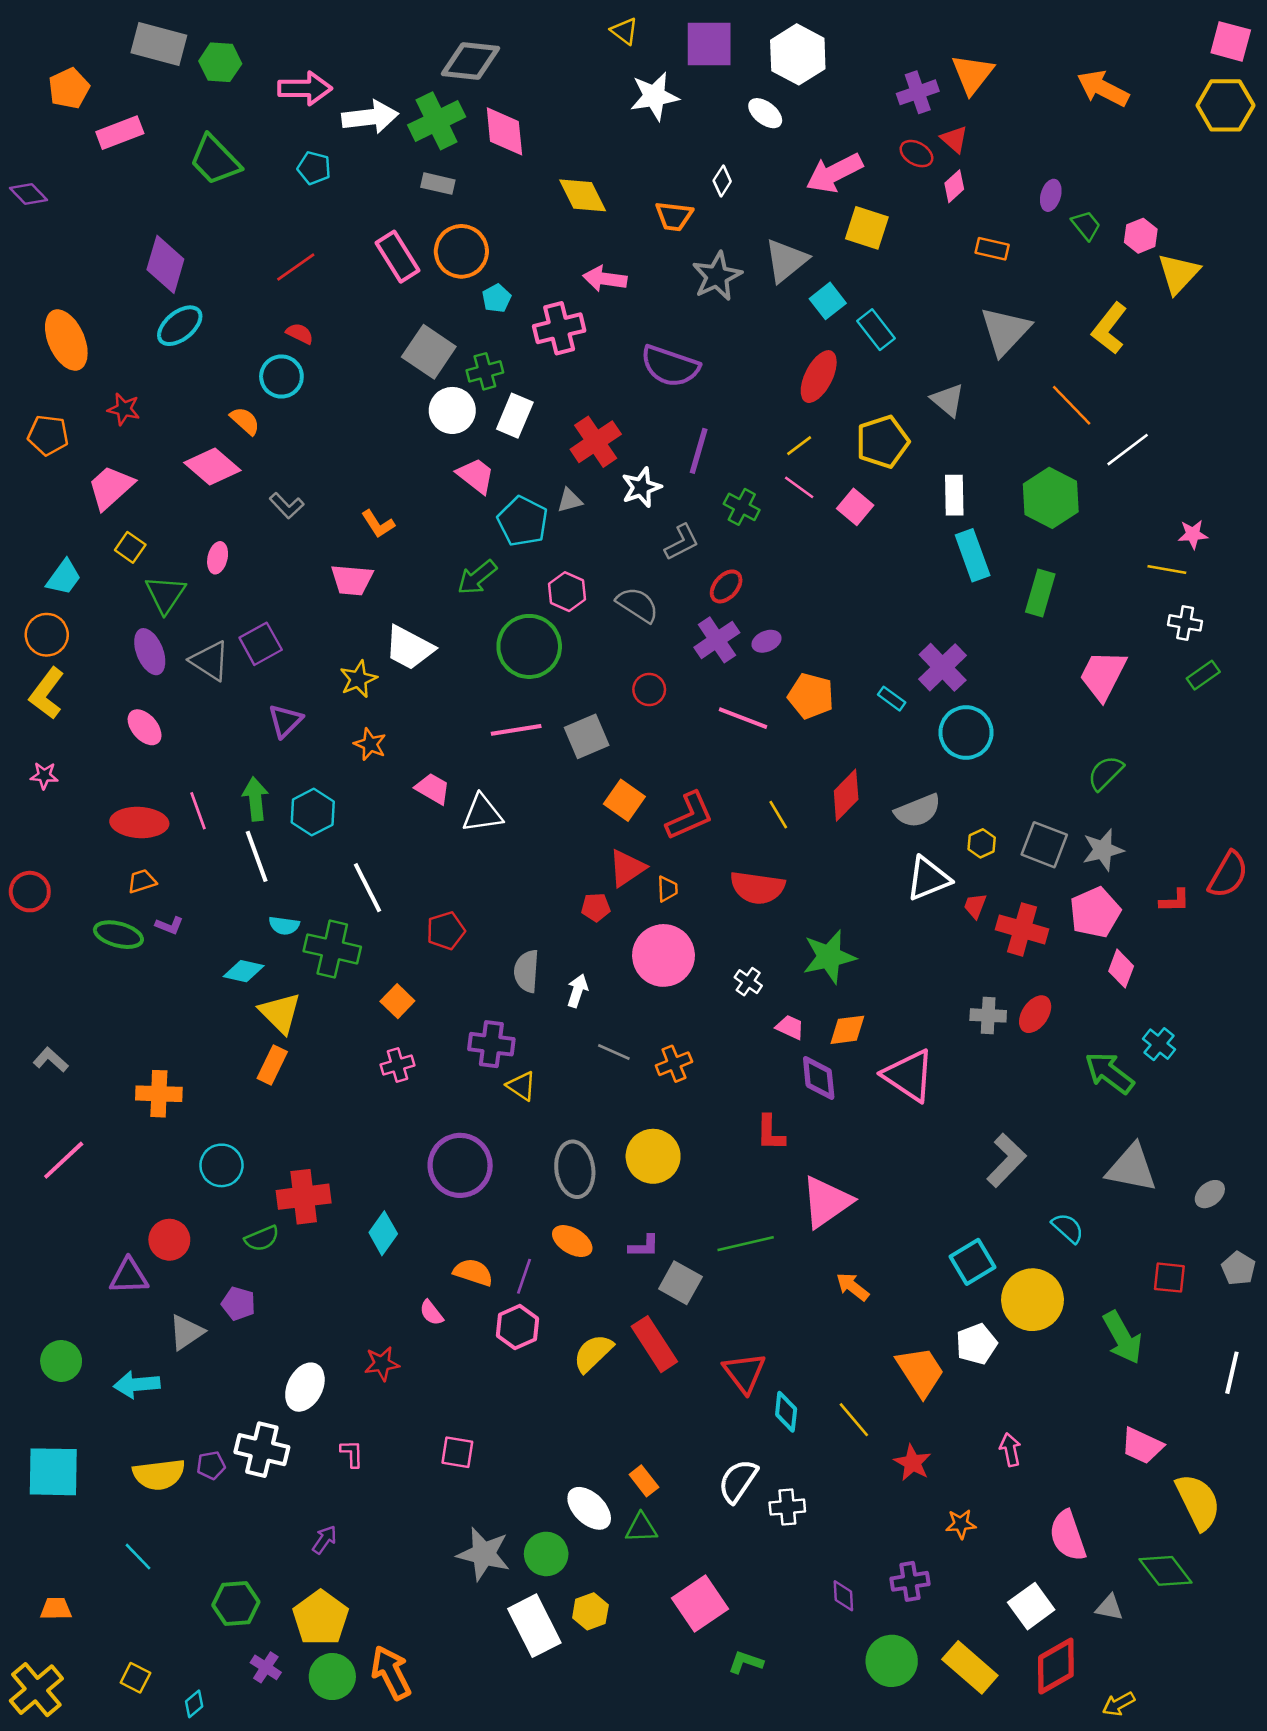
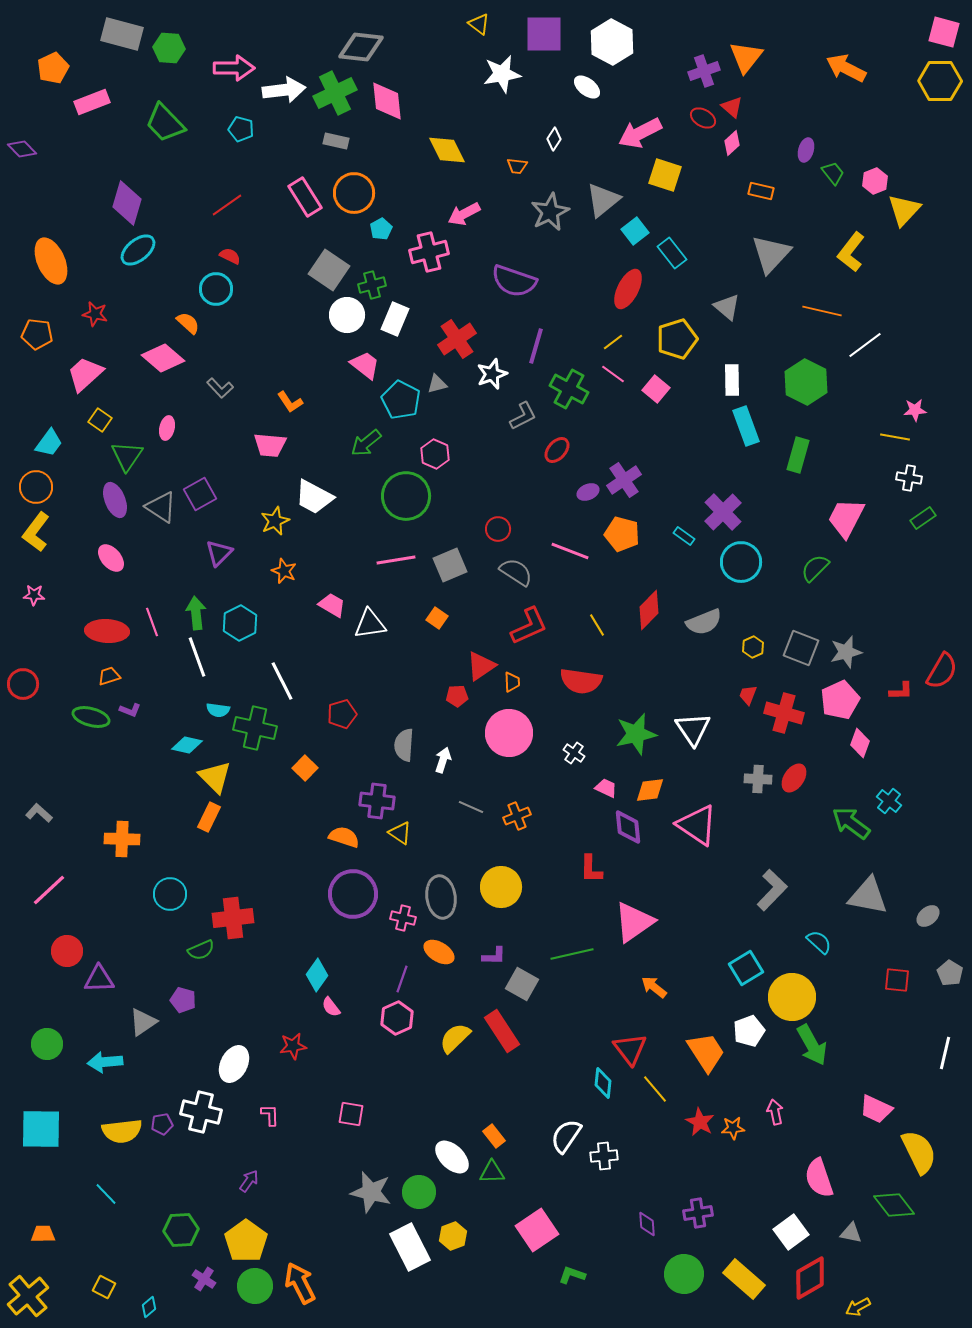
orange trapezoid: (674, 216) -> (517, 166), size x0.7
pink arrow: (605, 279) -> (464, 214), turned -36
orange line: (1072, 405) -> (822, 311), turned -33
green cross: (742, 507) -> (569, 389), size x1.4
gray semicircle: (637, 605) -> (516, 572), moved
purple cross: (717, 640) -> (624, 480), moved
green semicircle: (1106, 773) -> (815, 568), moved
orange square: (624, 800) -> (437, 618), moved, size x0.7
white triangle: (928, 879) -> (693, 729), moved, turned -42
pink cross: (397, 1065) -> (403, 918), moved, turned 30
cyan diamond: (383, 1233) -> (317, 975), moved
red circle: (169, 1240) -> (67, 951), moved
orange semicircle: (473, 1272) -> (344, 837), moved
green arrow: (1122, 1338) -> (812, 1045), moved
red triangle: (744, 1373) -> (630, 1049), moved
orange star: (961, 1524) -> (733, 1128), moved

